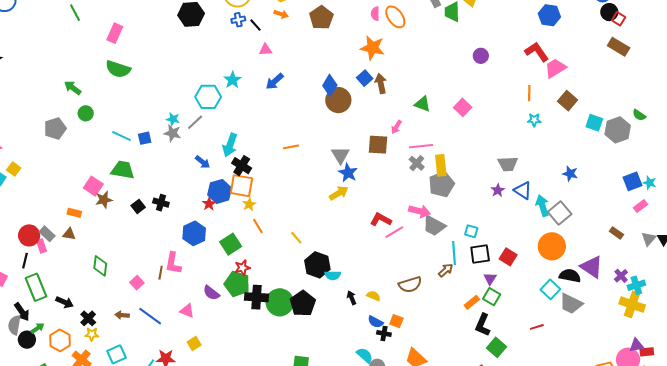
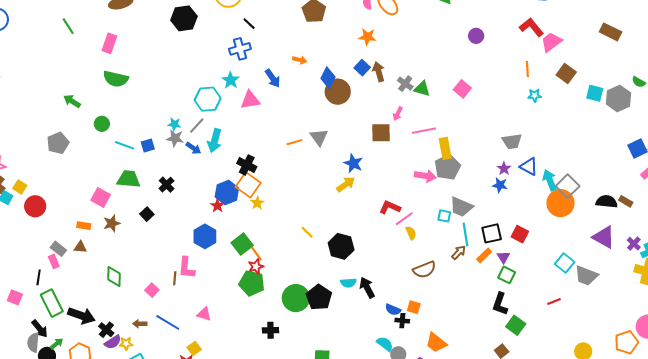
orange arrow: (281, 14) -> (300, 60), moved
blue cross: (238, 20) -> (240, 49), moved, size x1.5
brown rectangle: (619, 47) -> (611, 32), moved
orange star: (372, 48) -> (367, 37), size x0.7
pink triangle: (265, 50) -> (250, 100), moved, size x1.5
blue arrow: (275, 81) -> (273, 78), turned -78
green circle: (86, 113) -> (102, 124), moved
cyan arrow: (230, 145) -> (215, 141), moved
gray triangle: (340, 155) -> (319, 137), moved
blue arrow: (203, 162) -> (193, 148), moved
gray cross: (417, 163) -> (405, 84), moved
blue star: (570, 174) -> (500, 185), moved
orange square: (241, 186) -> (248, 185), turned 30
brown star: (104, 200) -> (112, 223), moved
black cross: (161, 203) -> (167, 185), moved, turned 35
pink arrow: (419, 211) -> (425, 176), moved
orange line: (258, 226) -> (256, 253), moved
gray trapezoid: (434, 226) -> (461, 207), moved
cyan square: (471, 231) -> (444, 216), moved
red circle: (29, 235) -> (35, 206), moved
orange circle: (552, 246) -> (560, 203), moved
black hexagon: (317, 265) -> (341, 246), moved
cyan semicircle: (333, 275) -> (348, 283), moved
black semicircle: (570, 276) -> (607, 202), moved
purple semicircle: (211, 293) -> (113, 342), moved, turned -66
yellow semicircle: (374, 296) -> (411, 233), moved, turned 48
black cross: (257, 297) -> (271, 330), moved, size x0.7
black arrow: (352, 298) -> (367, 288), size x1.5
black arrow: (65, 302) -> (81, 316), size x1.5
orange rectangle: (472, 302) -> (484, 255), moved
yellow star: (92, 334) -> (126, 343), moved
yellow square: (194, 343) -> (194, 348), moved

